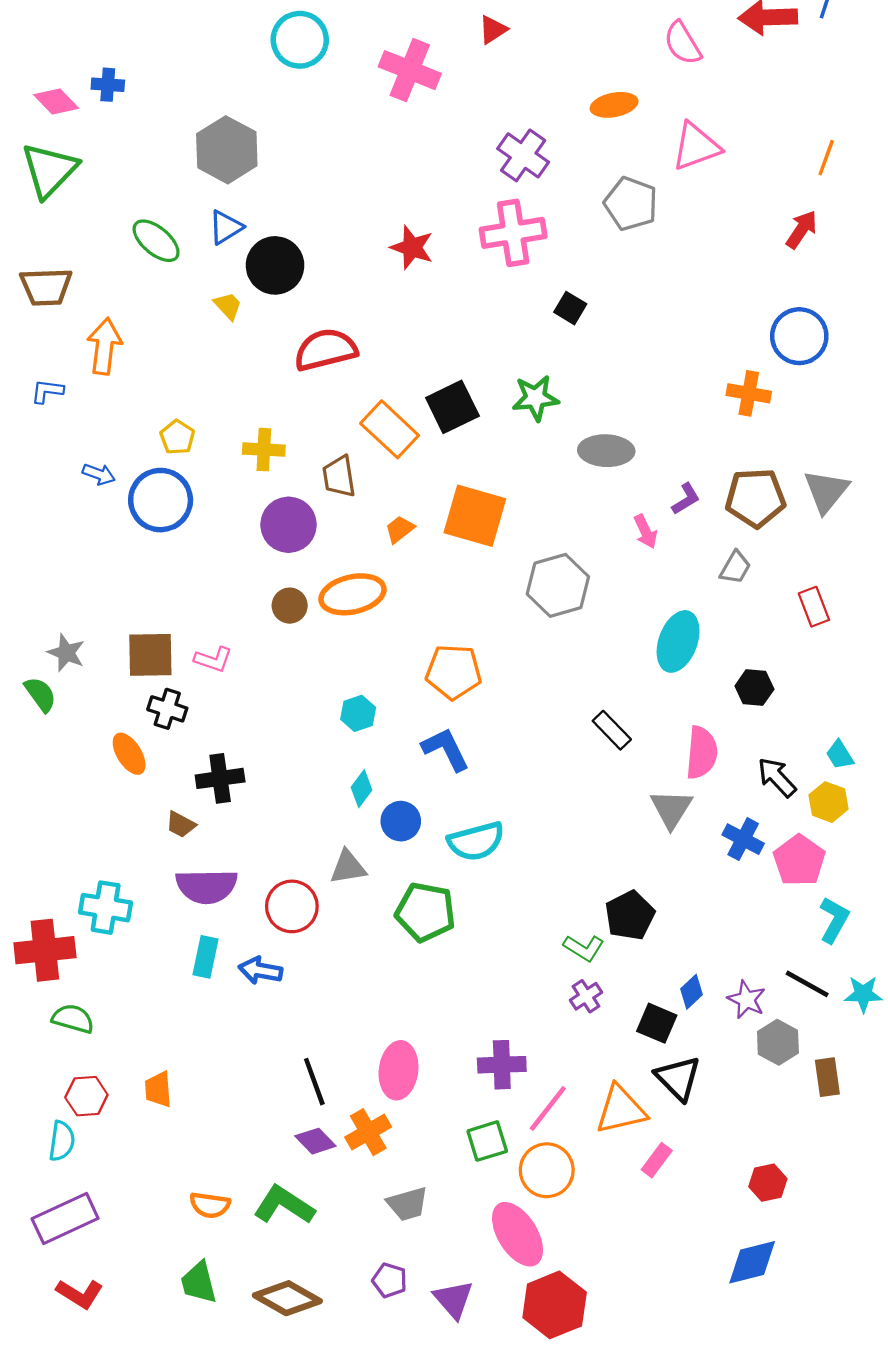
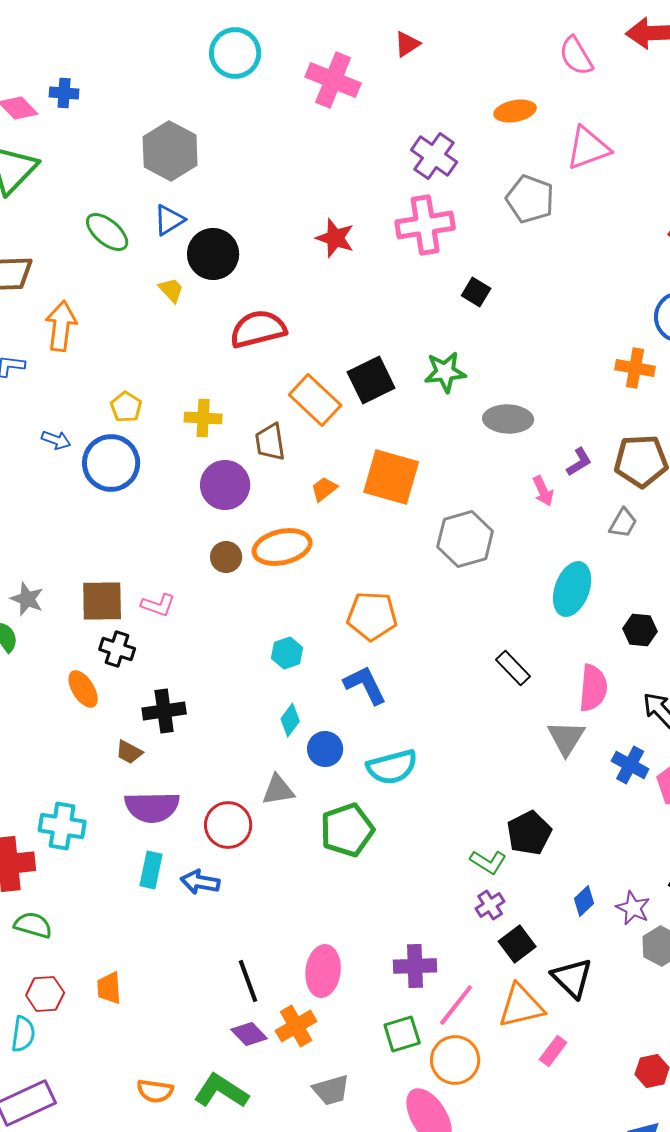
green pentagon: (425, 912) -> (347, 830), turned -30
black square: (657, 1023) -> (517, 944), moved, turned 30

